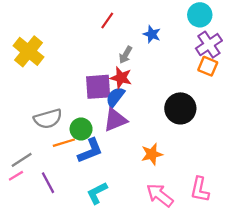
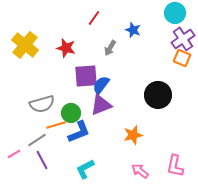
red star: (121, 78) -> (66, 48), moved
gray line: (22, 160) -> (37, 140), moved
pink arrow: (160, 195) -> (140, 171), size x0.7

